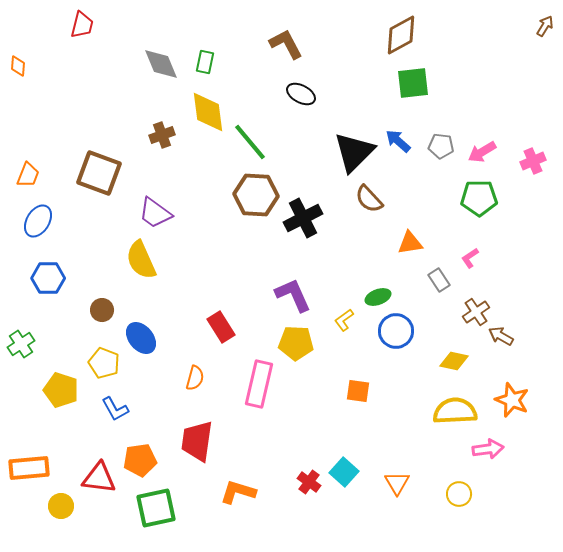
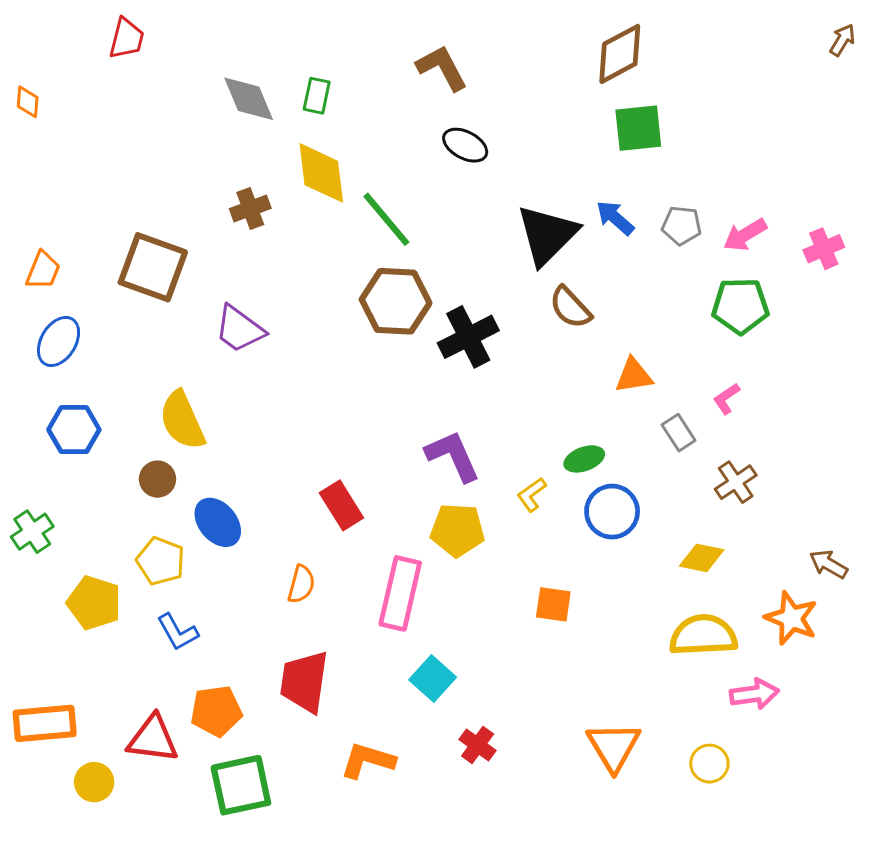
yellow semicircle: (141, 260) -> (182, 420), moved
brown arrow: (501, 336) -> (828, 564), moved
cyan square: (344, 472) -> (433, 679), moved
orange triangle: (397, 483) -> (614, 747), size x1.4

